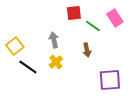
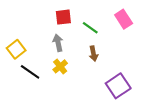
red square: (74, 13) -> (63, 17), moved
green line: (93, 26) -> (90, 28), moved
purple square: (110, 80) -> (118, 86), turned -30

